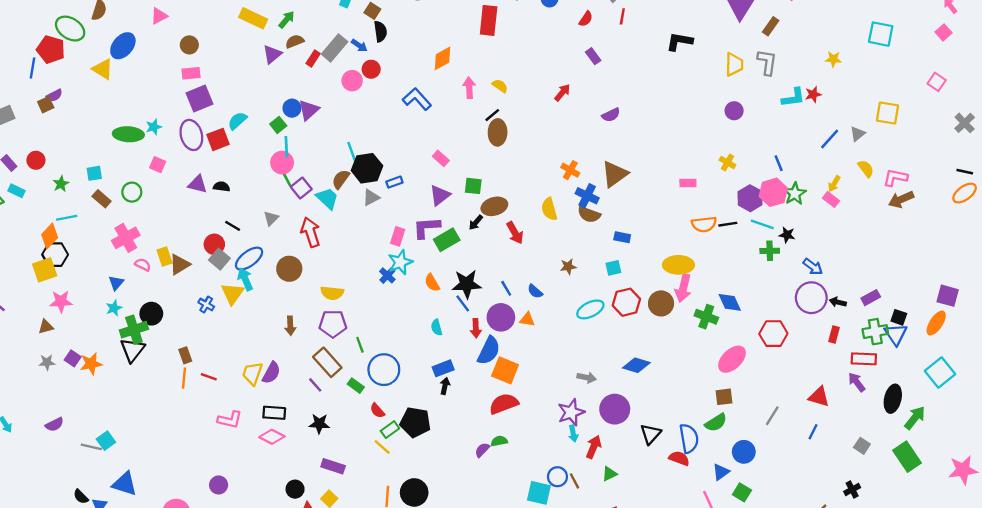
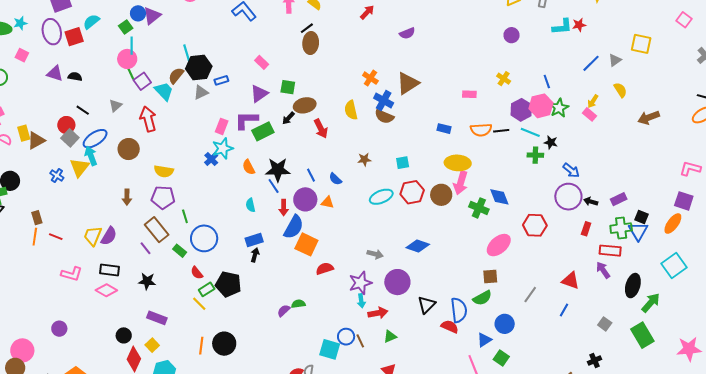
pink L-shape: (895, 178) -> (690, 169), moved
blue rectangle: (622, 237) -> (444, 129), moved
red semicircle: (504, 404) -> (325, 269), moved, size x0.7
red arrow: (594, 447) -> (378, 313), turned 54

